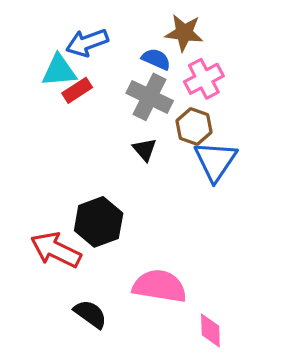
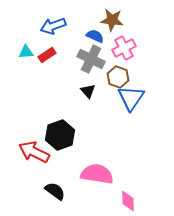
cyan triangle: (59, 71) -> (26, 52), moved, size x0.7

